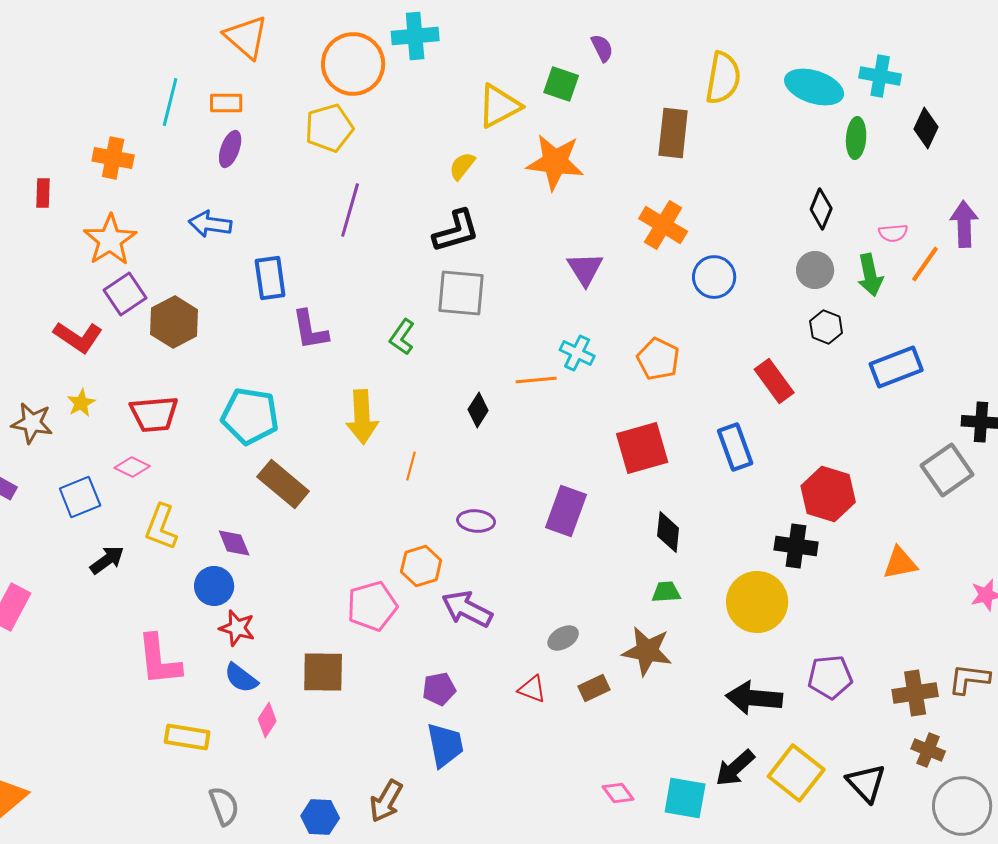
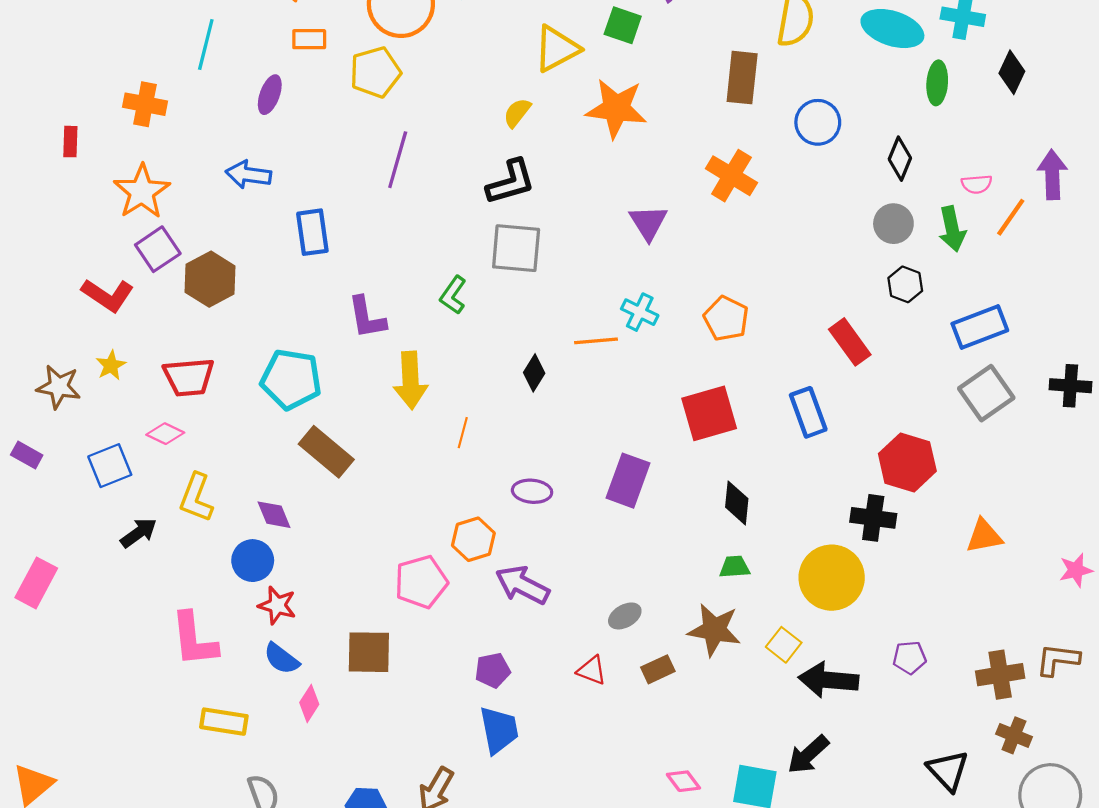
orange rectangle: (226, 103) -> (309, 39), moved
blue circle: (714, 277) -> (818, 122), moved
purple L-shape: (310, 330) -> (367, 317), moved
gray square: (947, 470) -> (986, 393), moved
purple pentagon: (830, 677) -> (909, 658), size x0.7
yellow square: (796, 773) -> (784, 645), moved, size x0.6

